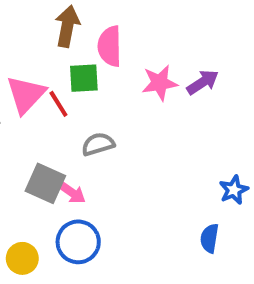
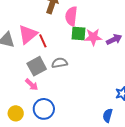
green square: (84, 78) -> (79, 34), moved
gray square: (45, 183) -> (37, 66), moved, turned 30
pink arrow: (72, 192) -> (32, 85), moved

